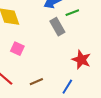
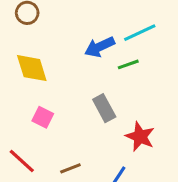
gray rectangle: (57, 27) -> (104, 108), moved

